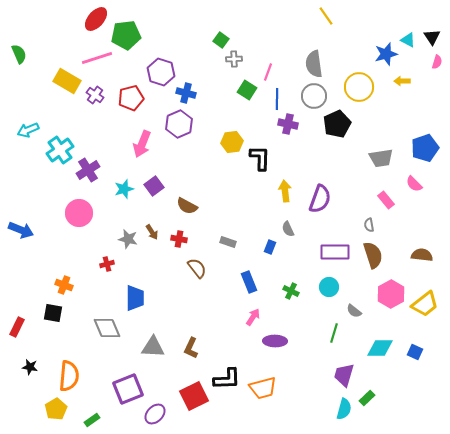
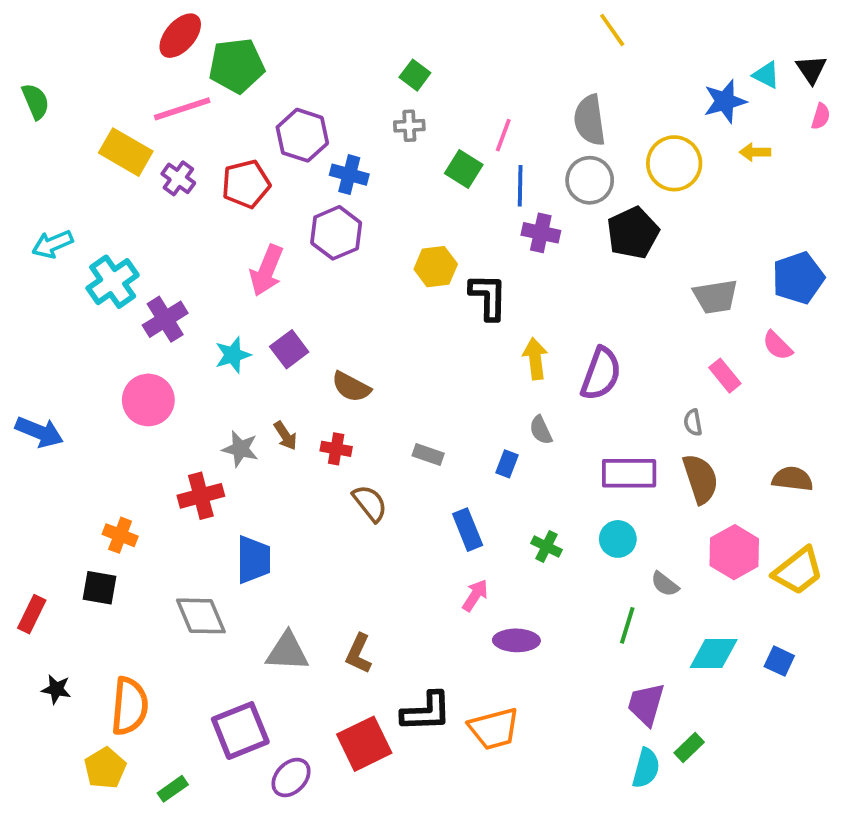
gray cross: (234, 59) -> (409, 126), moved
red cross: (107, 264) -> (201, 496), size x1.6

